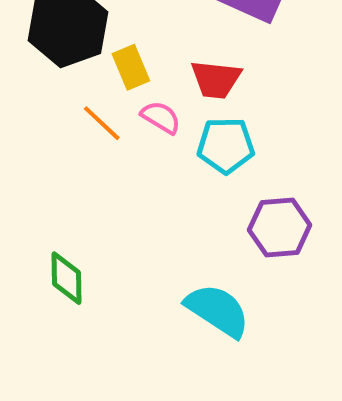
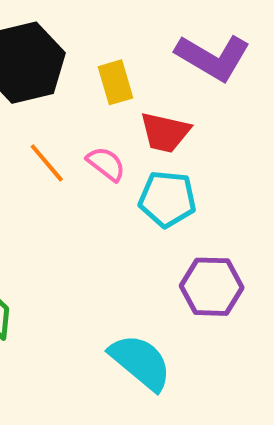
yellow rectangle: (131, 67) -> (115, 82), moved

